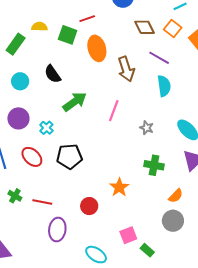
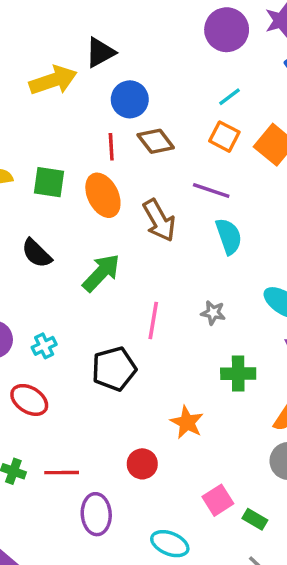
red line: (87, 19) -> (111, 147), moved, turned -63
brown diamond: (145, 27) -> (156, 141), moved
green arrow: (75, 102) -> (101, 273), moved
pink line: (114, 111) -> (153, 320), moved
cyan cross: (46, 128) -> (44, 346), turned 32
black pentagon: (69, 156) -> (114, 369), moved

